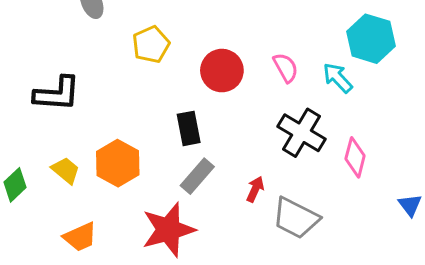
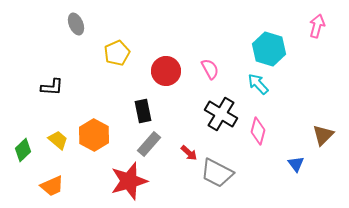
cyan arrow: (338, 78) -> (258, 84), moved
black L-shape: (57, 94) -> (52, 87), size x0.7
red arrow: (255, 189) -> (189, 153), turned 108
orange trapezoid: (80, 237) -> (52, 186), moved

